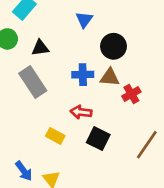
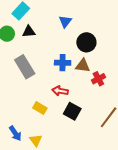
black triangle: (40, 48) -> (29, 31), moved

